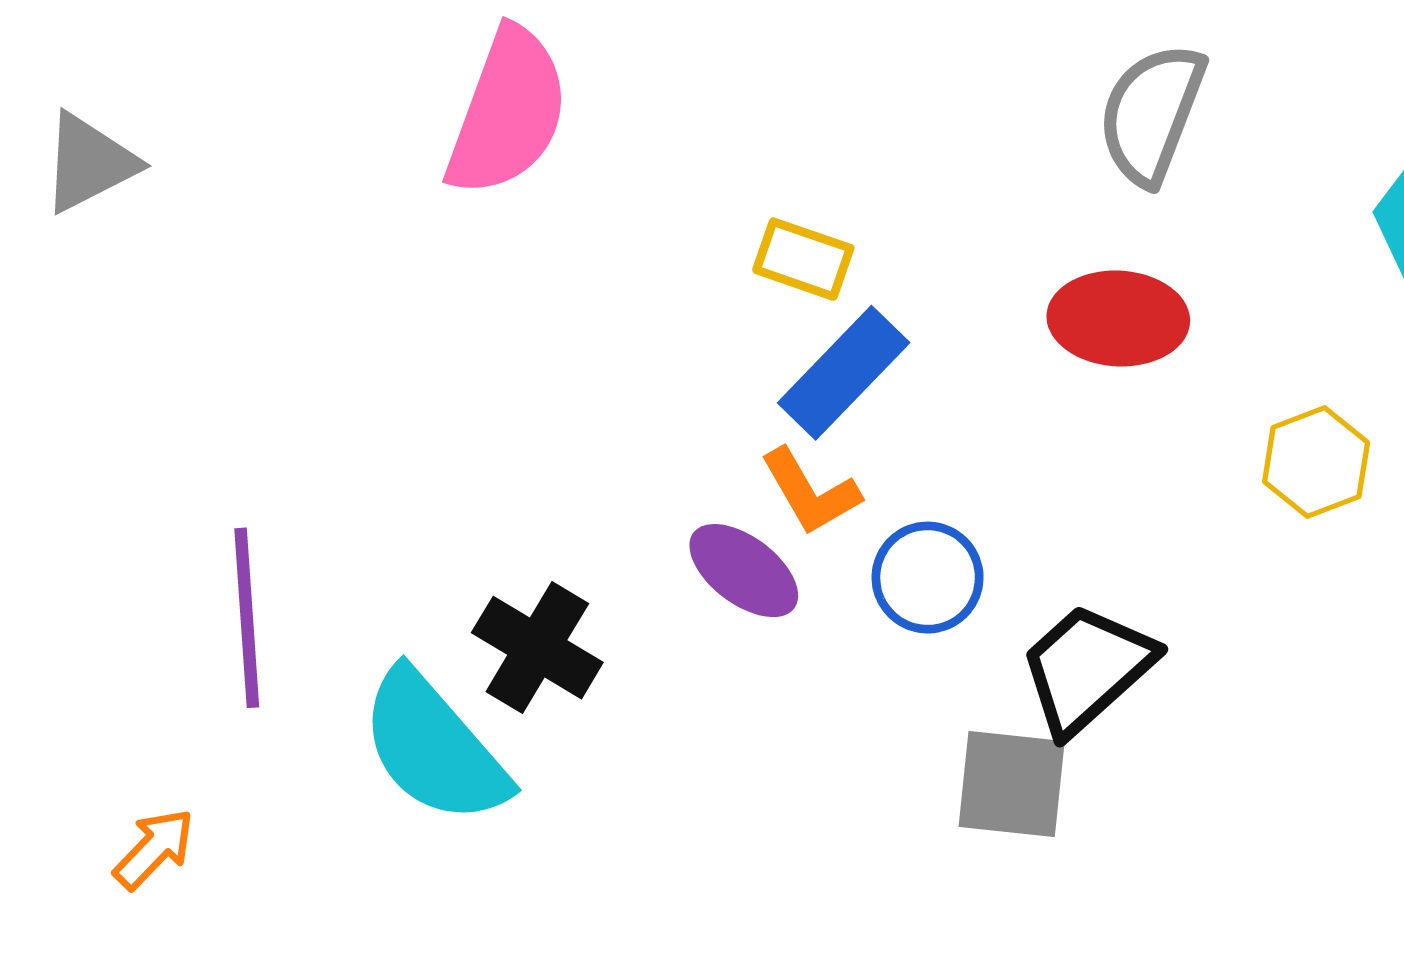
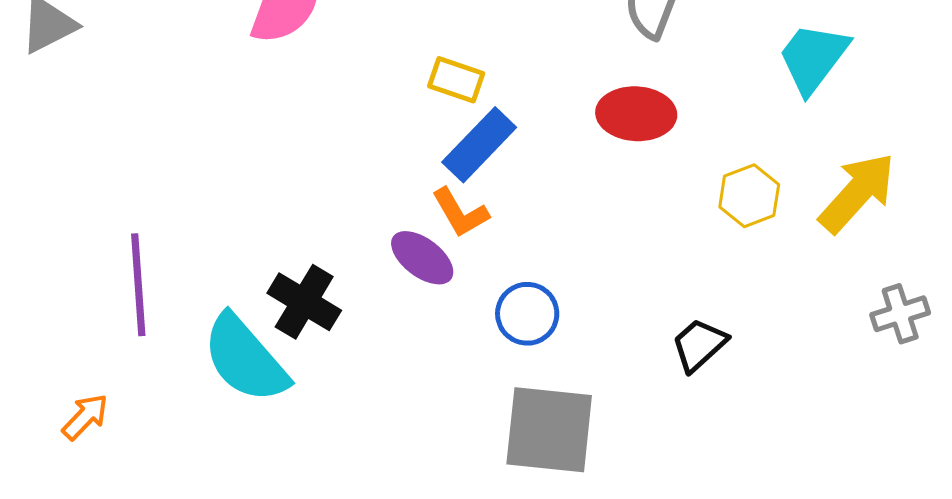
blue circle: (928, 578) -> (527, 314), moved
black trapezoid: (1087, 669) -> (699, 345), moved, size x0.7
gray square: (1012, 784) -> (549, 430), moved, size x1.4

